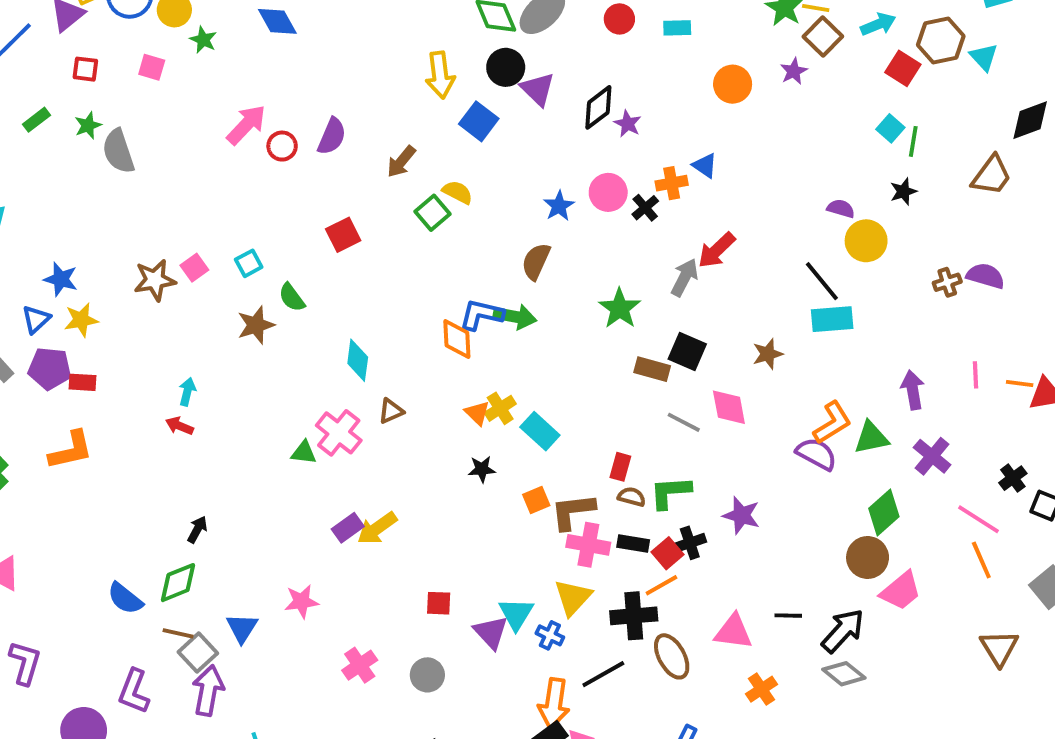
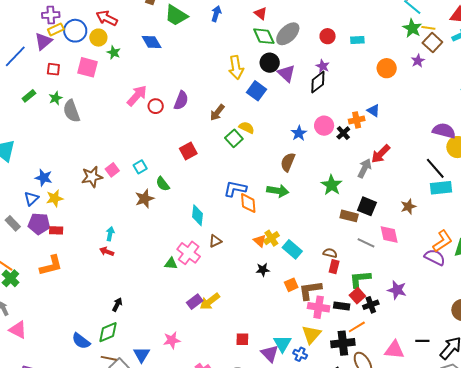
pink square: (152, 67) -> (88, 67), size x1.5
purple star: (628, 124) -> (323, 66), moved
purple semicircle: (841, 209) -> (444, 131), size x1.6
blue L-shape: (482, 315) -> (235, 189), moved
brown semicircle: (632, 497) -> (330, 253), moved
red square: (668, 553) -> (357, 296), moved

